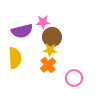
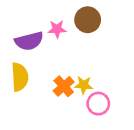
brown circle: (52, 37) -> (88, 20), moved
yellow star: (50, 50) -> (84, 85), moved

